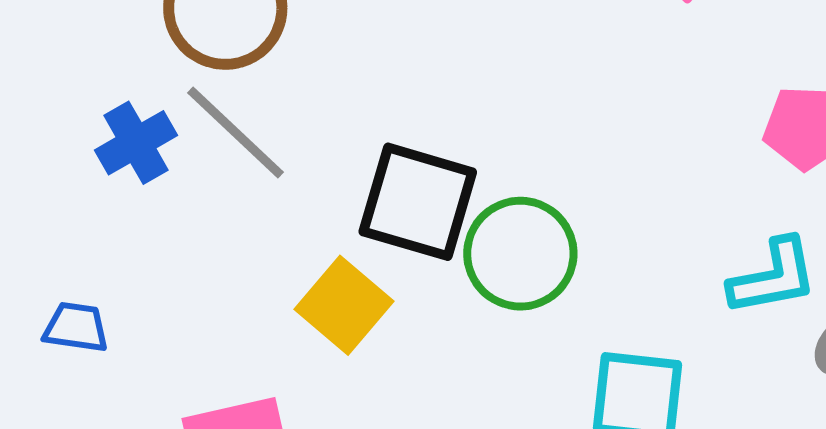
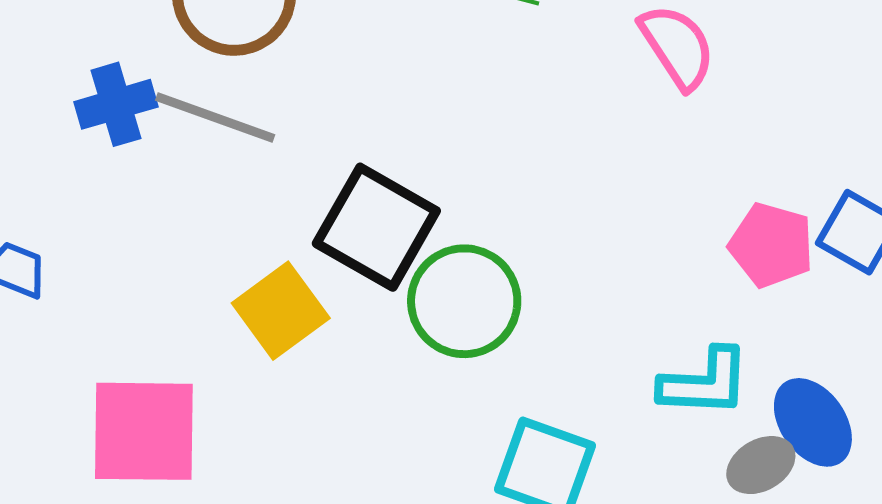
gray line: (235, 133) -> (215, 117), turned -37

